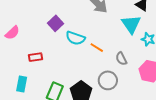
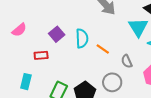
purple square: (56, 23) -> (57, 34), moved
cyan semicircle: (75, 38) -> (82, 38), turned -114

